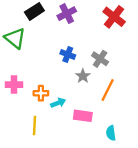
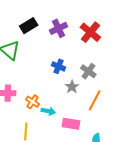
red cross: (114, 17) -> (90, 32), moved
orange cross: (41, 93) -> (33, 102), turned 32
cyan arrow: (58, 103) -> (48, 111), turned 32

